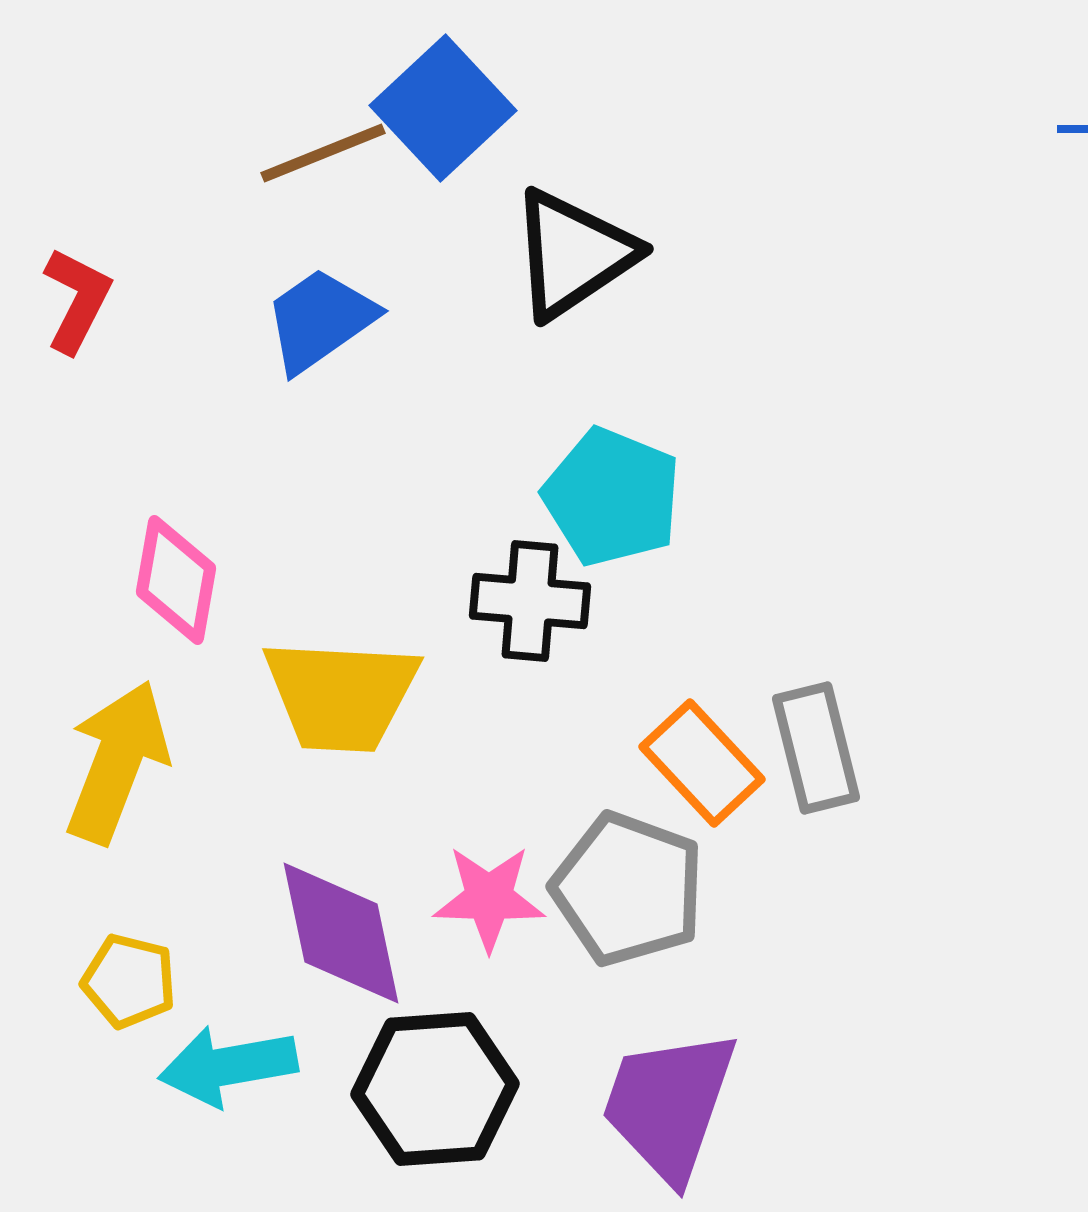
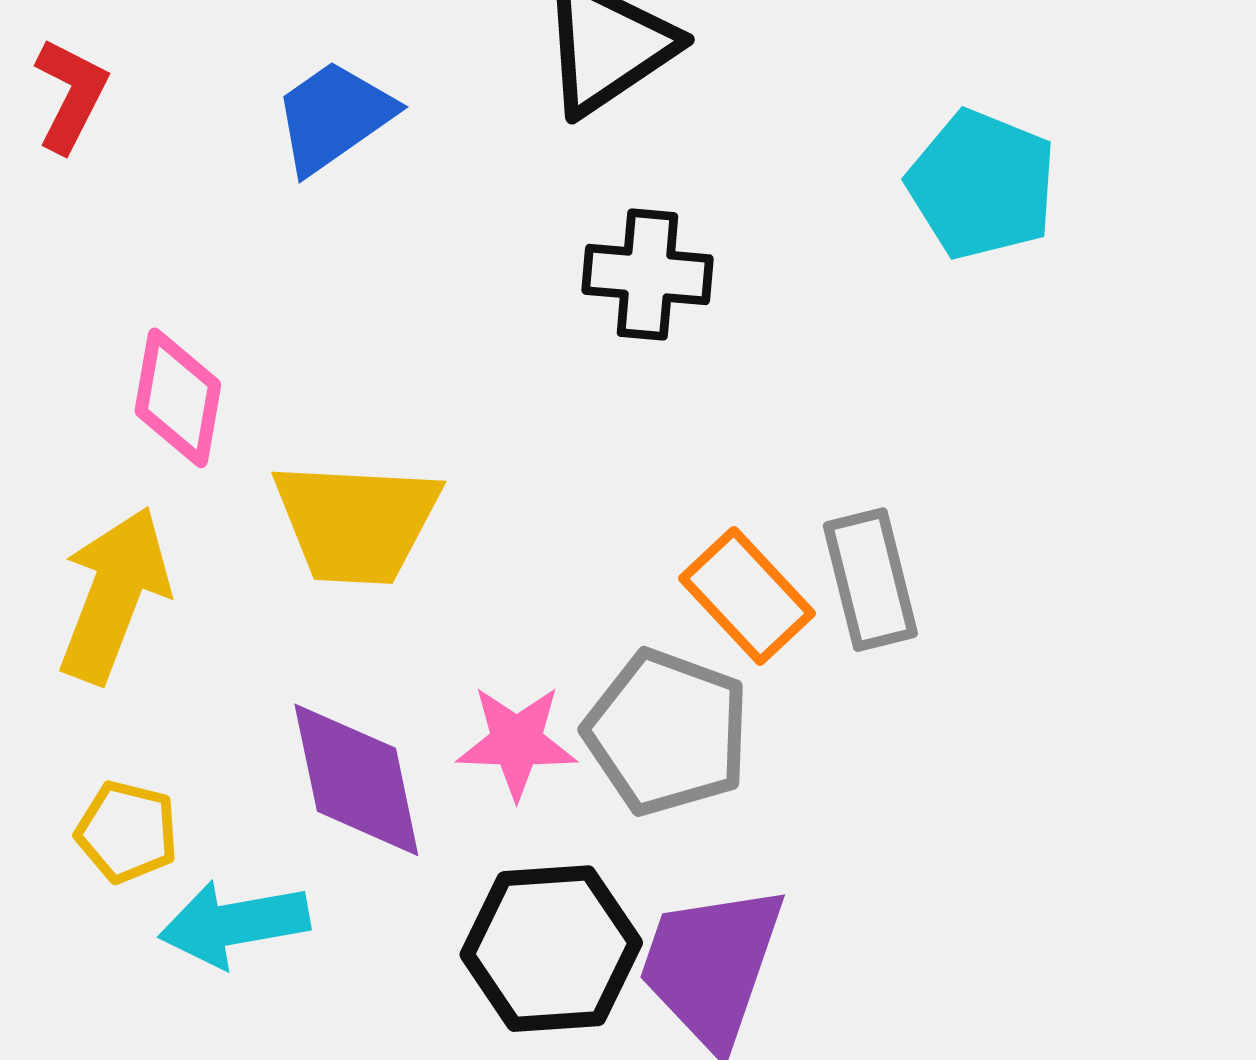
cyan pentagon: (612, 497) -> (982, 185), moved
black cross: (530, 601) -> (647, 275), moved
black hexagon: (435, 1089) -> (551, 949), moved

